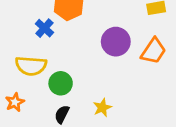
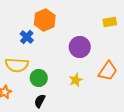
orange trapezoid: (153, 51) -> (108, 71), moved
yellow star: (102, 108) -> (76, 80), moved

